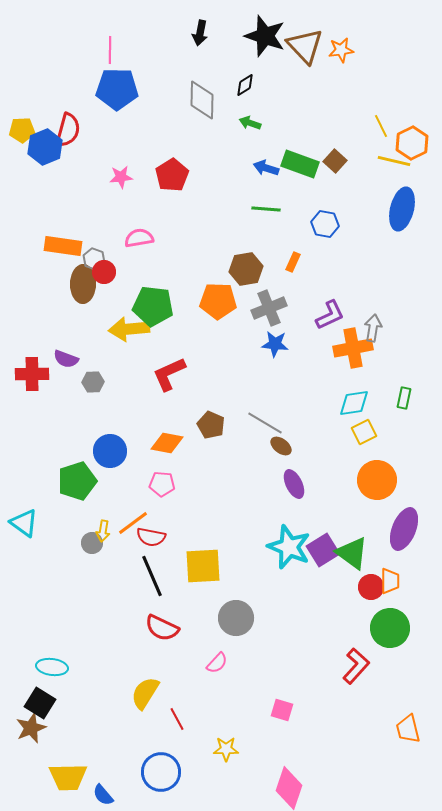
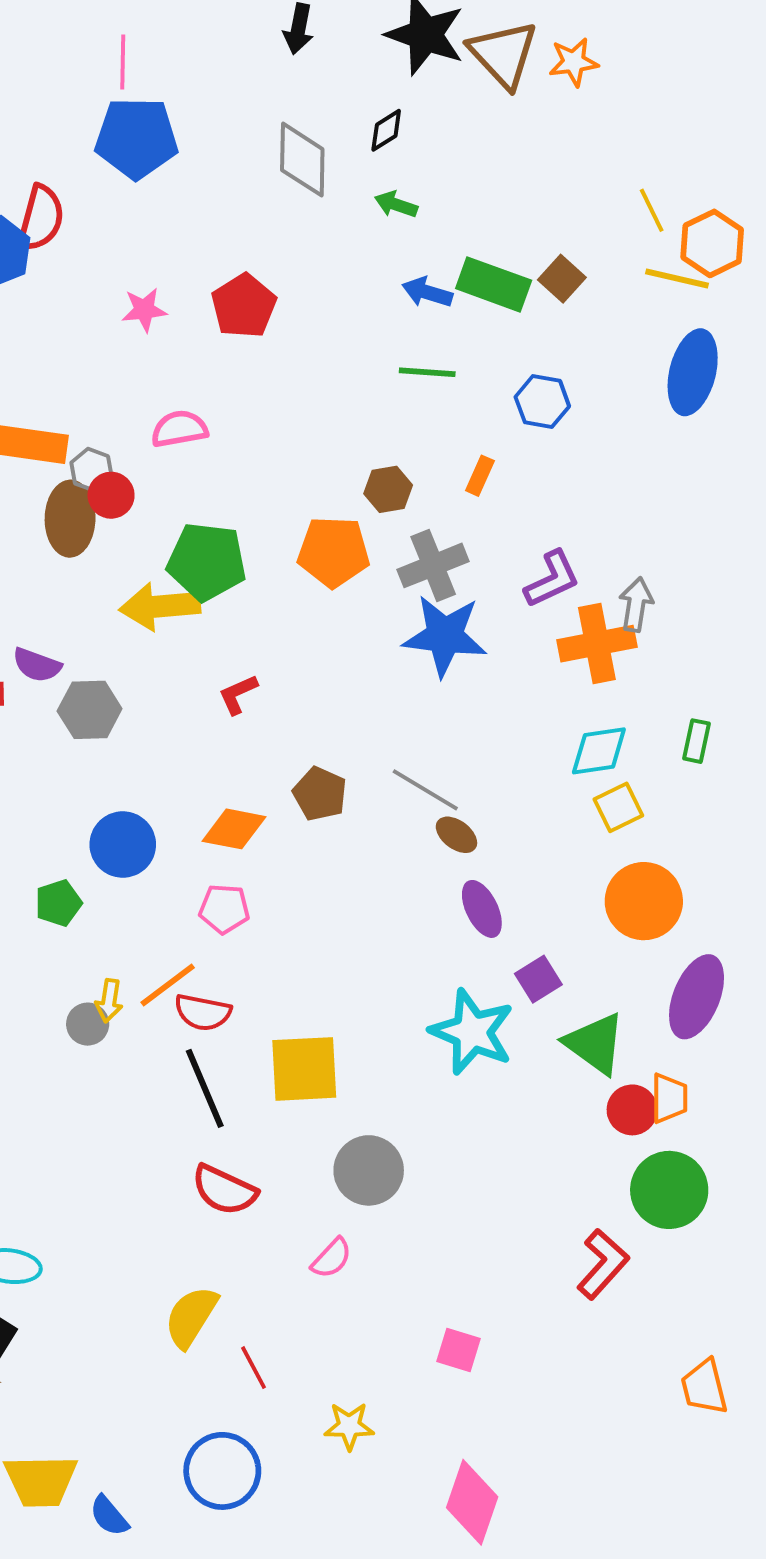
brown hexagon: (246, 269) -> (388, 489), size x0.7
blue star: (275, 344) -> (445, 636), size x1.6
red L-shape: (169, 374) -> (238, 694), size x0.6
gray hexagon: (93, 382) -> (90, 710), size x1.4
green pentagon: (77, 481) -> (58, 903), size x0.6
purple square: (323, 550) -> (538, 979), moved, size x0.7

